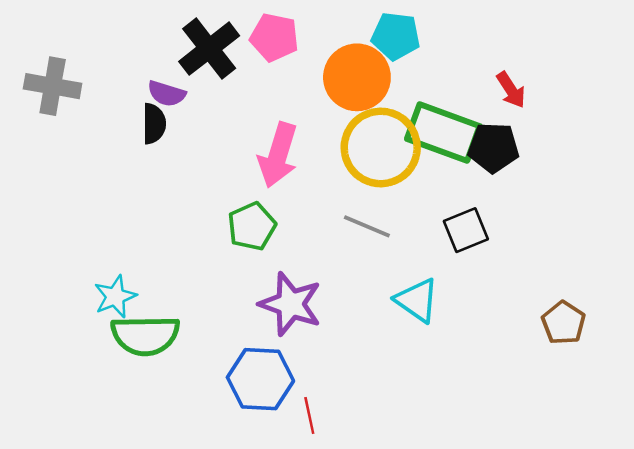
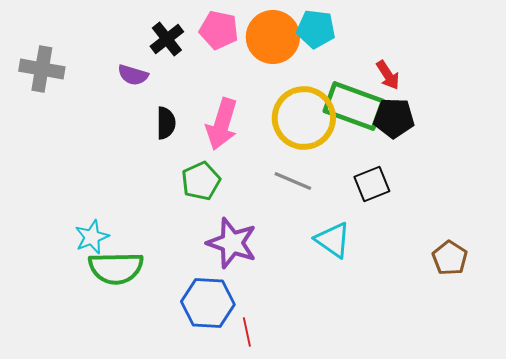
black cross: (209, 49) -> (167, 39), size x0.7
orange circle: (357, 77) -> (273, 37), moved
red arrow: (511, 90) -> (388, 75), moved
black semicircle: (154, 124) -> (166, 123), moved

